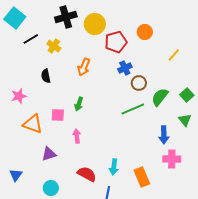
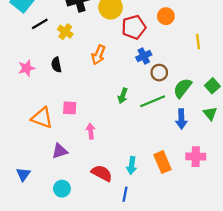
yellow line: (174, 55) -> (198, 42), turned -48
pink star: (19, 96) -> (27, 68), moved
green arrow: (79, 104) -> (123, 96), moved
blue arrow: (164, 135) -> (181, 119), moved
orange rectangle: (142, 177) -> (163, 162), moved

